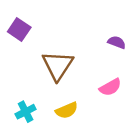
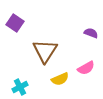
yellow semicircle: (67, 110) -> (60, 79), moved

